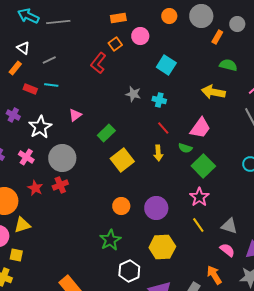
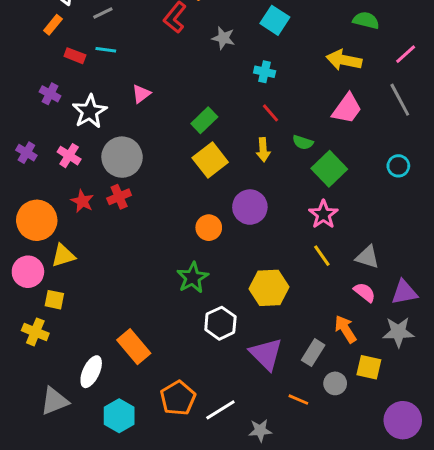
gray star: (133, 94) -> (223, 38), moved
pink trapezoid: (200, 128) -> (347, 109), moved
green rectangle: (106, 133) -> (204, 120), moved
purple circle: (156, 208) -> (250, 207), moved

